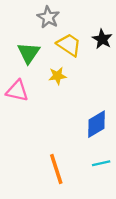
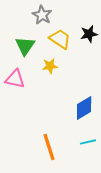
black star: (102, 39) -> (89, 34), turned 30

